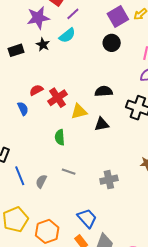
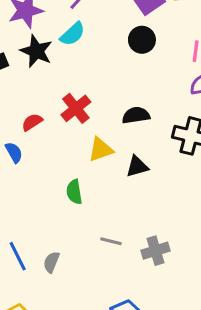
black star: (43, 45) -> (36, 51), size x1.5
red cross: (58, 98) -> (76, 108), moved
gray line: (69, 172) -> (111, 241), moved

